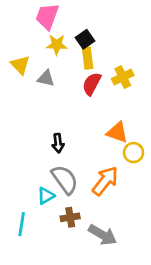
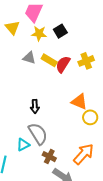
yellow rectangle: (88, 58) -> (49, 60), moved, turned -56
yellow triangle: (20, 65) -> (12, 28), moved
orange arrow: (105, 181) -> (84, 154), moved
brown cross: (70, 217) -> (49, 157), moved, turned 32

